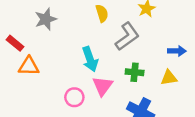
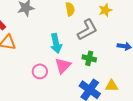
yellow triangle: (169, 78) -> (112, 86), moved

